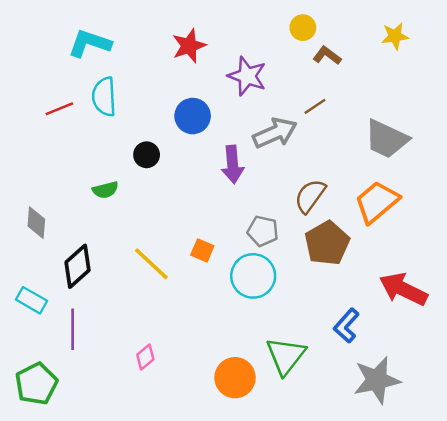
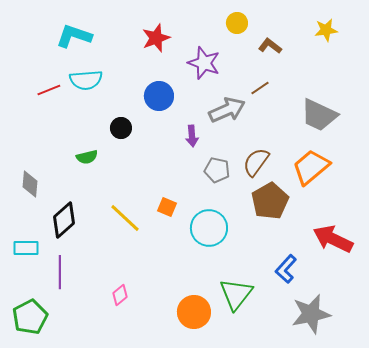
yellow circle: (303, 28) -> (237, 23), moved
cyan semicircle: (104, 97) -> (86, 80), turned -92
purple arrow: (233, 164) -> (192, 136), size x0.7
gray pentagon: (263, 231) -> (217, 170), moved
cyan rectangle: (31, 300) -> (26, 248), turned -30

